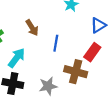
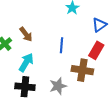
brown arrow: (32, 28) -> (26, 34), moved

